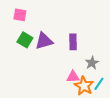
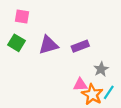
green square: (25, 40) -> (16, 43), moved
purple rectangle: (73, 42) -> (80, 46), turned 70

